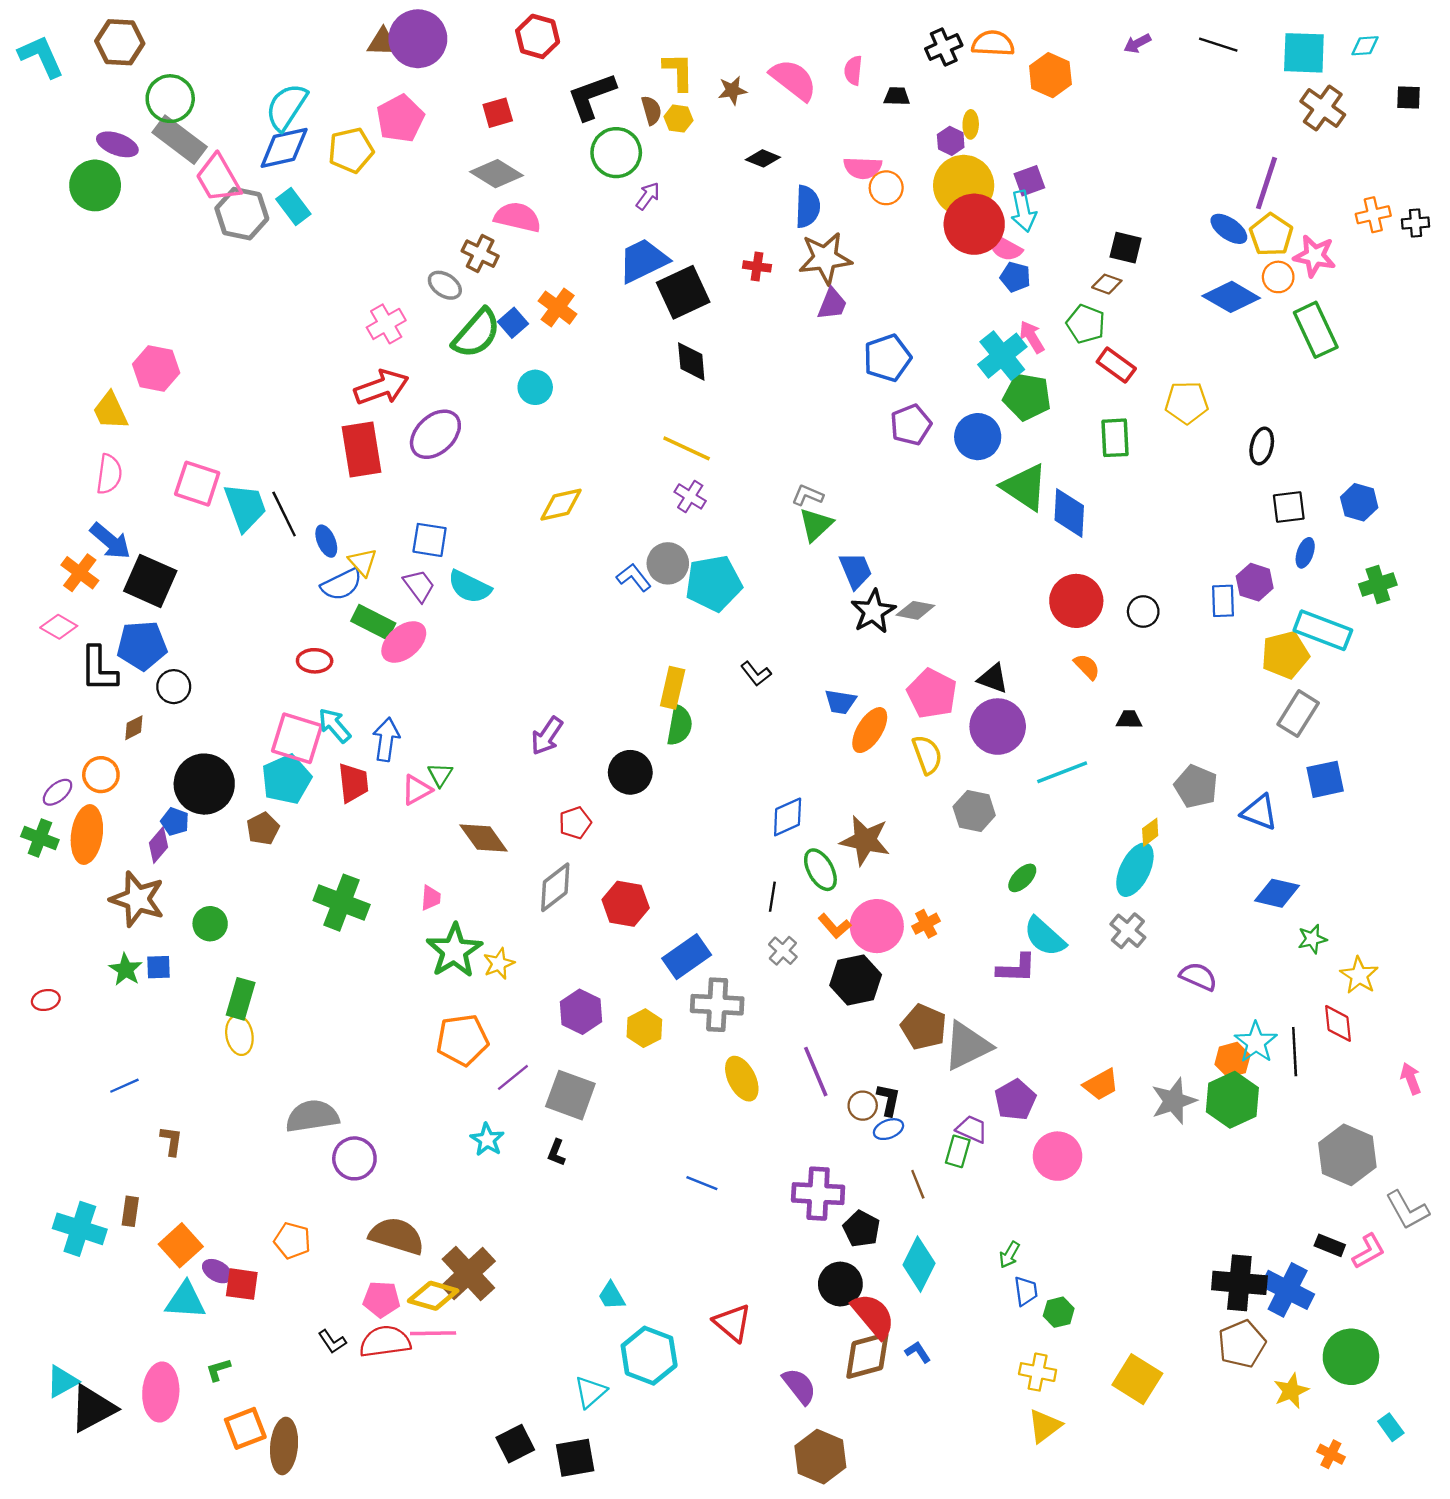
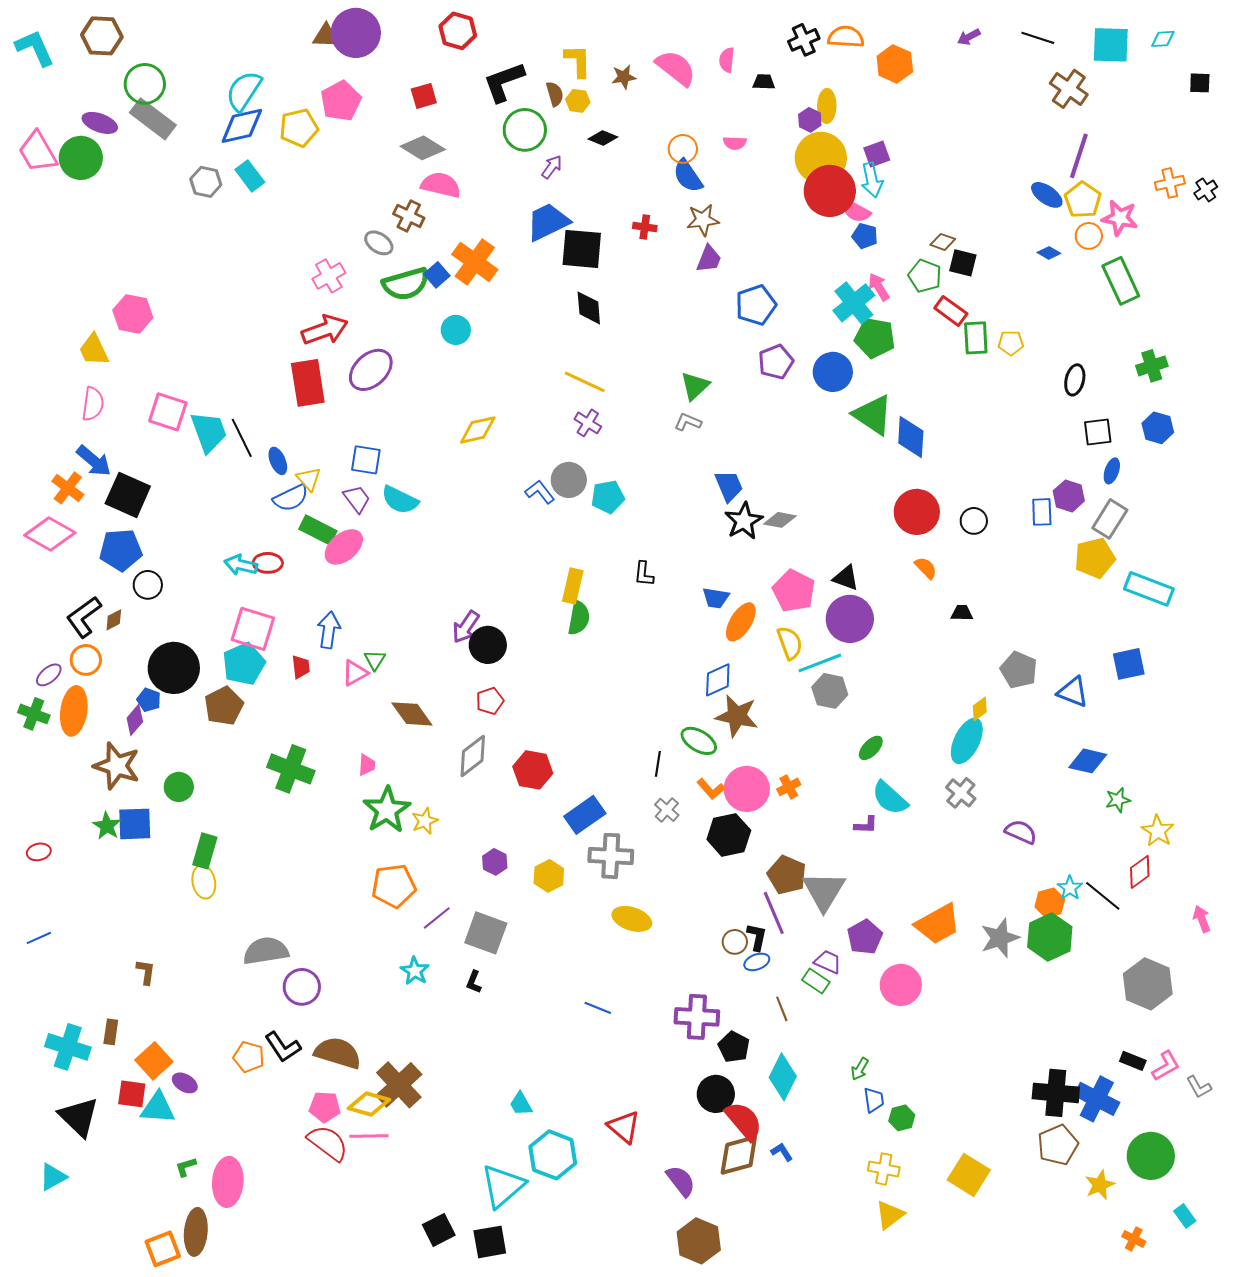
brown cross: (1323, 108) -> (1069, 89), moved
yellow ellipse: (971, 124) -> (827, 106), size x1.4
black diamond: (763, 158) -> (603, 138), moved
pink semicircle: (863, 168) -> (735, 143), size x0.7
pink trapezoid: (218, 178) -> (38, 152), moved
orange circle: (886, 188) -> (683, 149), moved
blue semicircle: (808, 207) -> (688, 176), turned 144
gray hexagon: (242, 214) -> (206, 182), size x0.7
black cross: (1415, 223) -> (1206, 190), turned -30
black square: (1126, 248) -> (963, 263), moved
brown star: (825, 258) -> (703, 220), size x0.7
black square: (683, 292) -> (582, 249), turned 30
blue diamond: (1231, 297) -> (1049, 253), size x0.5
orange cross: (558, 308) -> (475, 262), size x1.4
green semicircle: (477, 333) -> (406, 284), turned 33
yellow pentagon: (1187, 403) -> (1011, 343), size x0.7
green rectangle: (1115, 438) -> (976, 338), moved
green triangle: (816, 525) -> (695, 386), moved
cyan pentagon: (714, 583) -> (608, 497), size x0.7
green cross: (1378, 585) -> (1152, 366), moved
pink diamond: (59, 627) -> (50, 534), size x1.6
cyan rectangle: (1323, 630) -> (1149, 589), moved
black L-shape: (99, 669) -> (84, 617), moved, turned 54
black L-shape: (756, 674) -> (644, 574), turned 44
gray rectangle: (1298, 714) -> (1110, 519), moved
cyan arrow: (335, 725) -> (241, 565), moved, turned -36
black circle: (630, 772) -> (488, 645), moved
cyan line: (1062, 772) -> (820, 663), moved
red trapezoid: (353, 783) -> (301, 667), size x0.7
blue diamond: (788, 817) -> (718, 680), moved
brown pentagon: (263, 829) -> (224, 706), size x1.4
green ellipse: (820, 870) -> (699, 741), turned -30
blue square: (158, 967) -> (135, 824), size x1.6
purple L-shape: (1016, 968) -> (866, 825), size x0.7
purple hexagon: (581, 1012) -> (495, 862), size x0.7
red diamond: (1338, 1023) -> (1140, 872), turned 60
cyan star: (1256, 1042) -> (1070, 888), size x0.7
gray triangle: (967, 1046) -> (824, 891), turned -33
black line: (1295, 1052) -> (1103, 896), turned -48
purple line: (816, 1072) -> (774, 913), moved
yellow ellipse: (742, 1079) -> (632, 919), turned -45
orange trapezoid: (1101, 1084) -> (938, 924), size x1.5
blue line: (124, 1086) -> (39, 938), moved
green rectangle: (958, 1151) -> (816, 981), turned -72
gray L-shape: (1407, 1210) -> (1199, 1087), moved, size x0.7
red square: (242, 1284) -> (132, 1094), moved
black L-shape: (332, 1342) -> (283, 1047), moved, size x1.5
red semicircle: (385, 1342) -> (328, 1143), turned 45
pink ellipse: (161, 1392) -> (228, 1182), moved
cyan triangle: (590, 1392) -> (503, 1186), size x1.6
black triangle: (93, 1408) -> (79, 1117), moved, turned -48
orange square: (245, 1428) -> (163, 1249), moved
brown ellipse: (284, 1446) -> (196, 1232), moved

